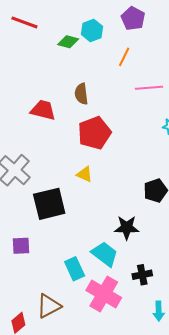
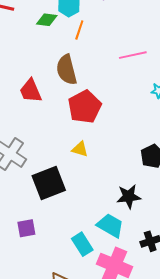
orange line: (124, 57) -> (79, 30), moved
brown semicircle: (81, 94) -> (67, 70), size x1.4
red trapezoid: (43, 110) -> (31, 91), turned -120

